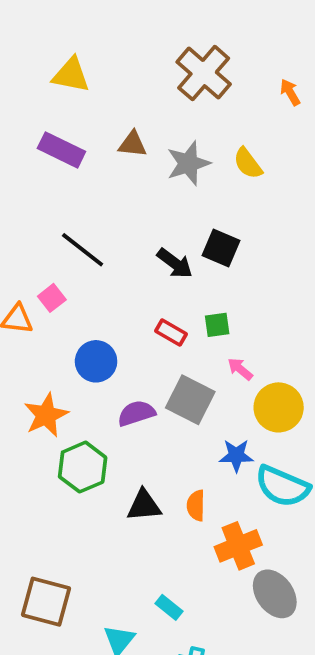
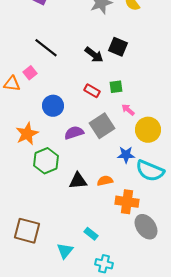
gray square: (190, 400) -> (102, 126), turned 30
orange semicircle: (196, 505) -> (105, 181), turned 77
orange cross: (238, 546) -> (127, 202), turned 30

